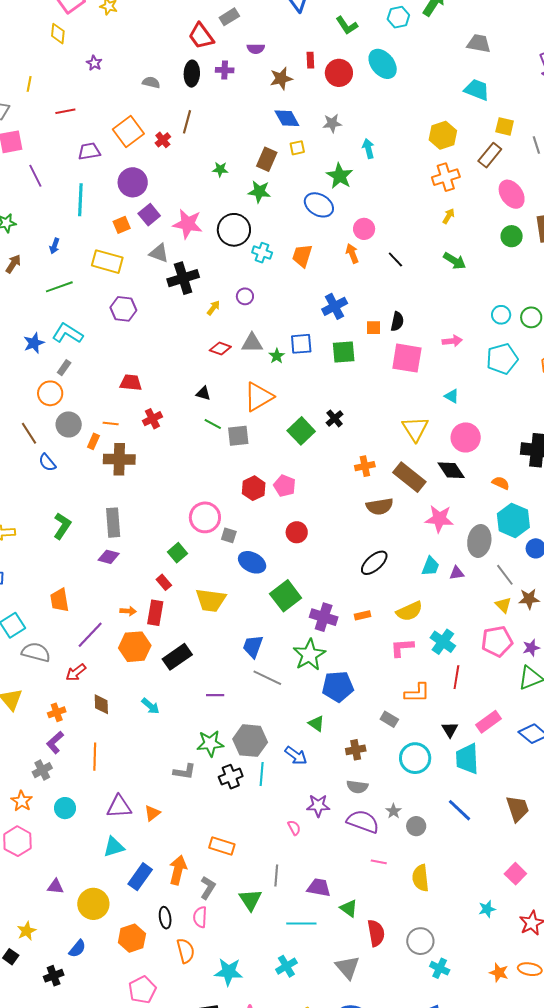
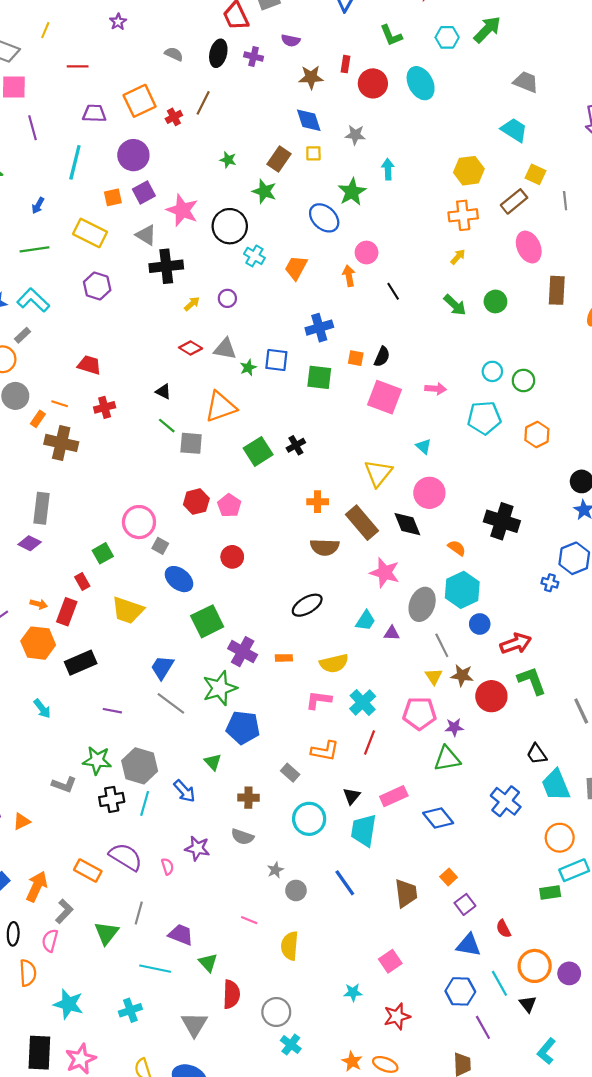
green circle: (512, 236) -> (495, 301), moved
purple semicircle: (363, 822) -> (126, 857), moved

